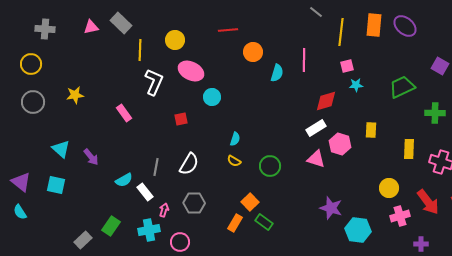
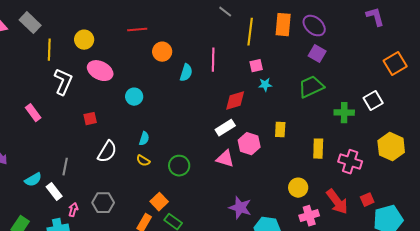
purple square: (440, 66) -> (317, 54), moved
cyan circle: (212, 97) -> (134, 97), moved
white semicircle: (189, 164) -> (107, 152), moved

